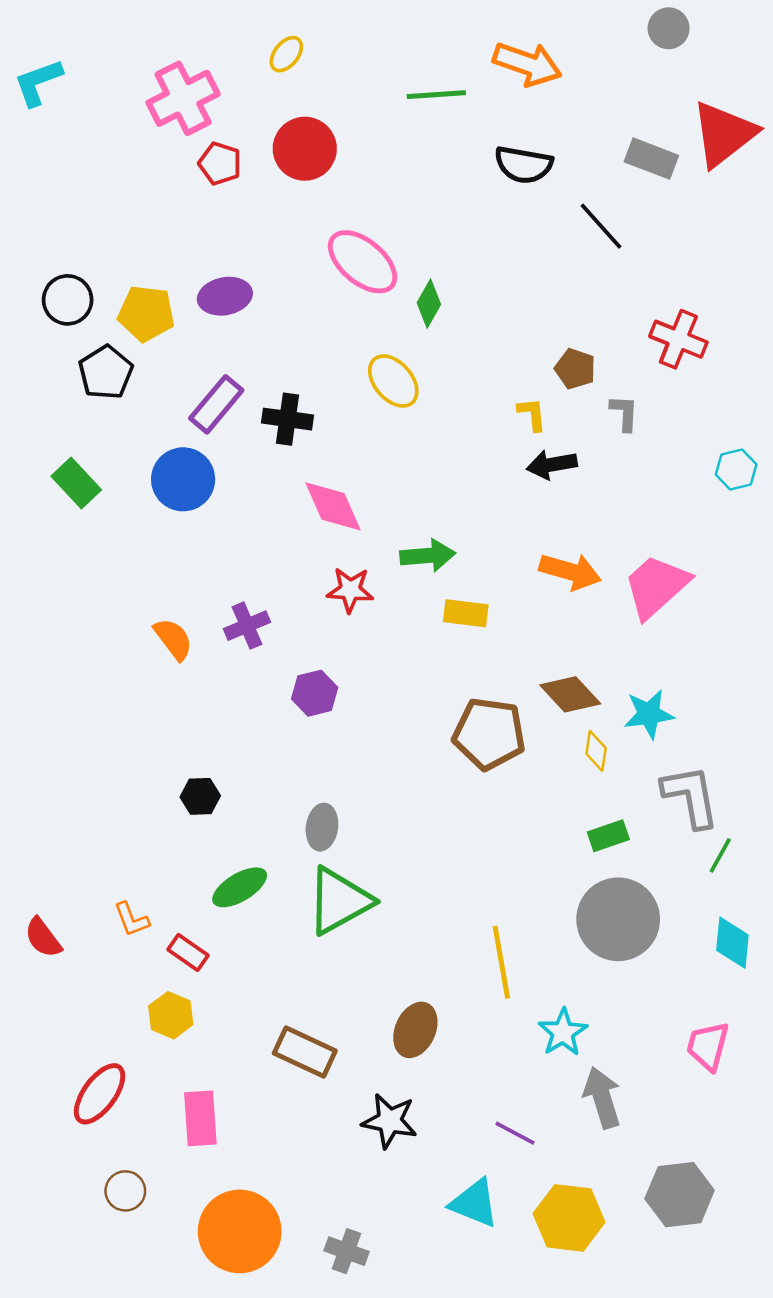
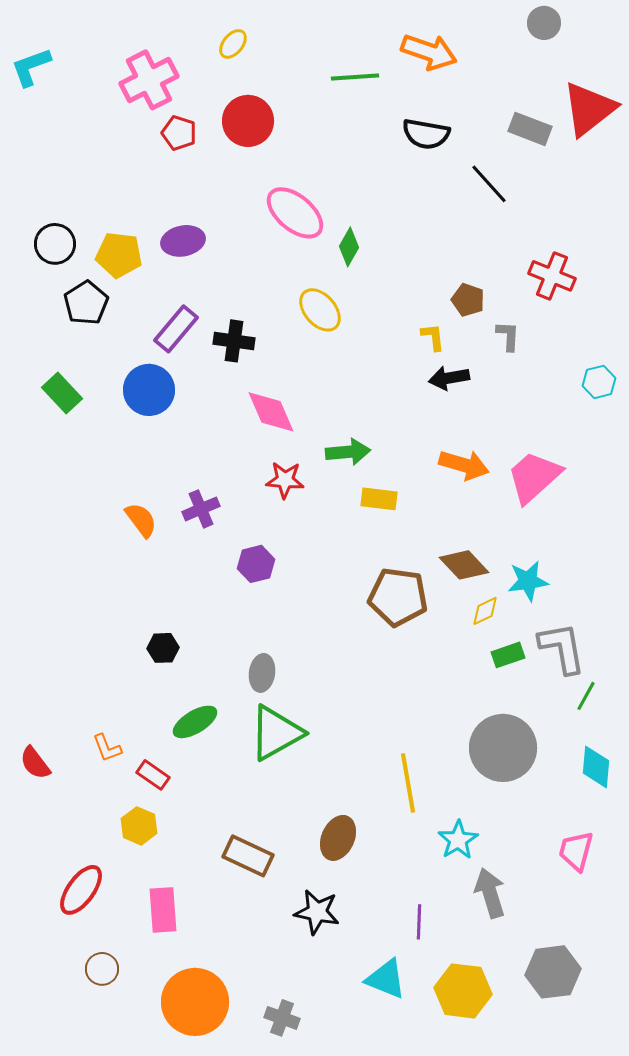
yellow diamond: (596, 751) -> (485, 611), turned 56
green rectangle: (608, 836) -> (508, 655), moved
purple line: (515, 1133) -> (419, 922), turned 64

